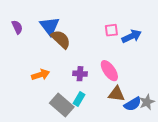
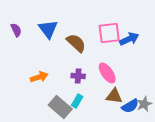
pink square: (111, 30) -> (109, 33), size x1.6
brown semicircle: (61, 39) -> (76, 43), moved

